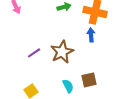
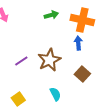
brown square: (89, 80) -> (82, 74), moved, turned -35

